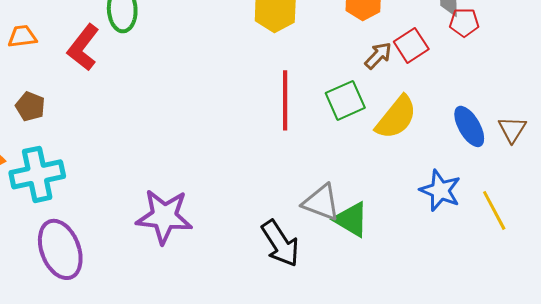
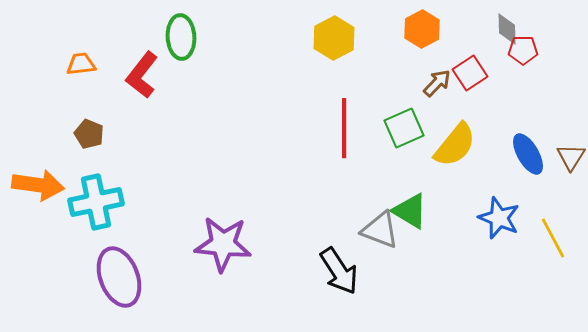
green triangle: (351, 219) -> (410, 211), moved

